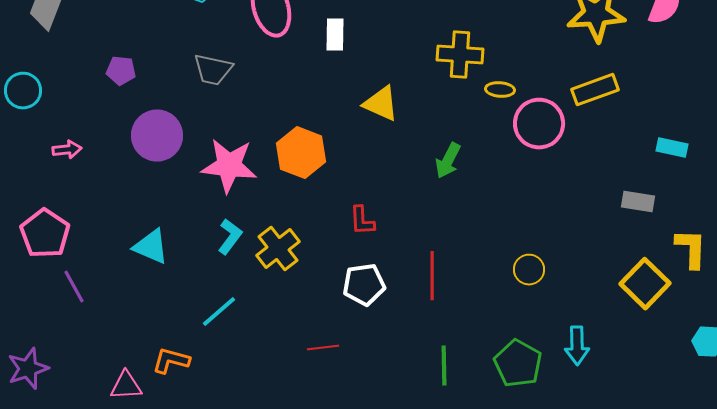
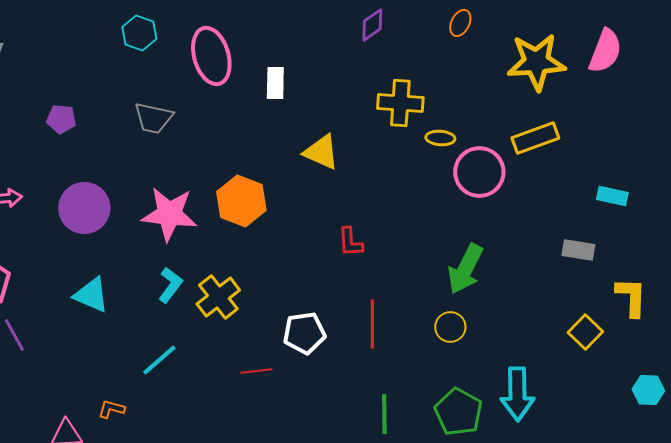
purple circle: (157, 136) -> (84, 208), moved
green arrow: (448, 161) -> (465, 269), moved, size x1.4
red L-shape: (362, 221) -> (350, 242), moved
yellow circle: (529, 270) -> (450, 327), moved
yellow square: (645, 284) -> (585, 332), size x0.7
cyan arrow: (577, 346) -> (517, 394), size x1.4
red line: (323, 348) -> (256, 371), moved
orange L-shape: (171, 361) -> (111, 409), size x0.7

